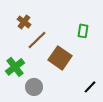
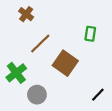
brown cross: (24, 22) -> (26, 14), moved

